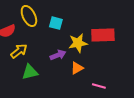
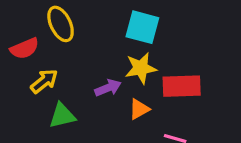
cyan square: (56, 23) -> (142, 27), moved, size x1.5
red rectangle: (103, 35) -> (182, 86), moved

